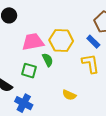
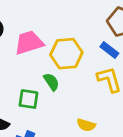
pink trapezoid: (33, 42) -> (29, 43), moved

